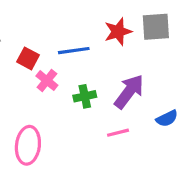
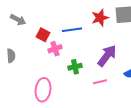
pink cross: (47, 81) -> (55, 49), turned 32
green cross: (85, 96) -> (75, 67), moved

